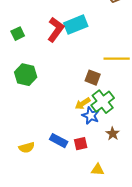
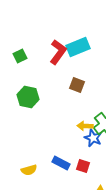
brown square: (93, 78) -> (77, 85), moved
yellow arrow: (83, 104) -> (85, 126), turned 35
red square: (81, 144) -> (83, 166), turned 32

